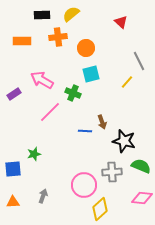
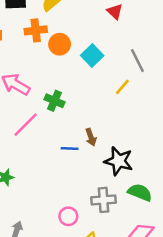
orange circle: (86, 48) -> (60, 44), moved
cyan square: (91, 74) -> (92, 56), moved, turned -30
pink circle: (84, 185) -> (68, 216), size x0.6

